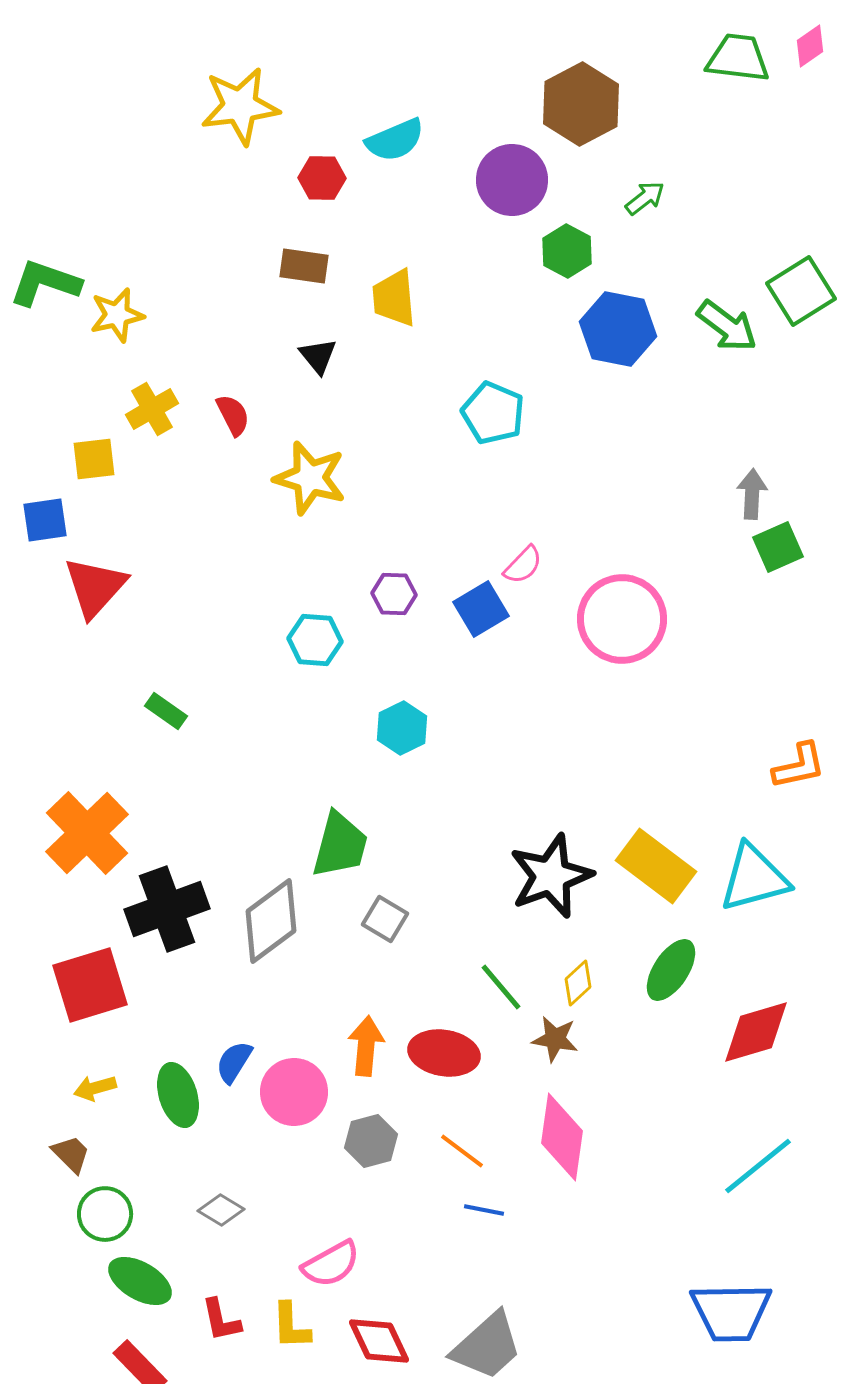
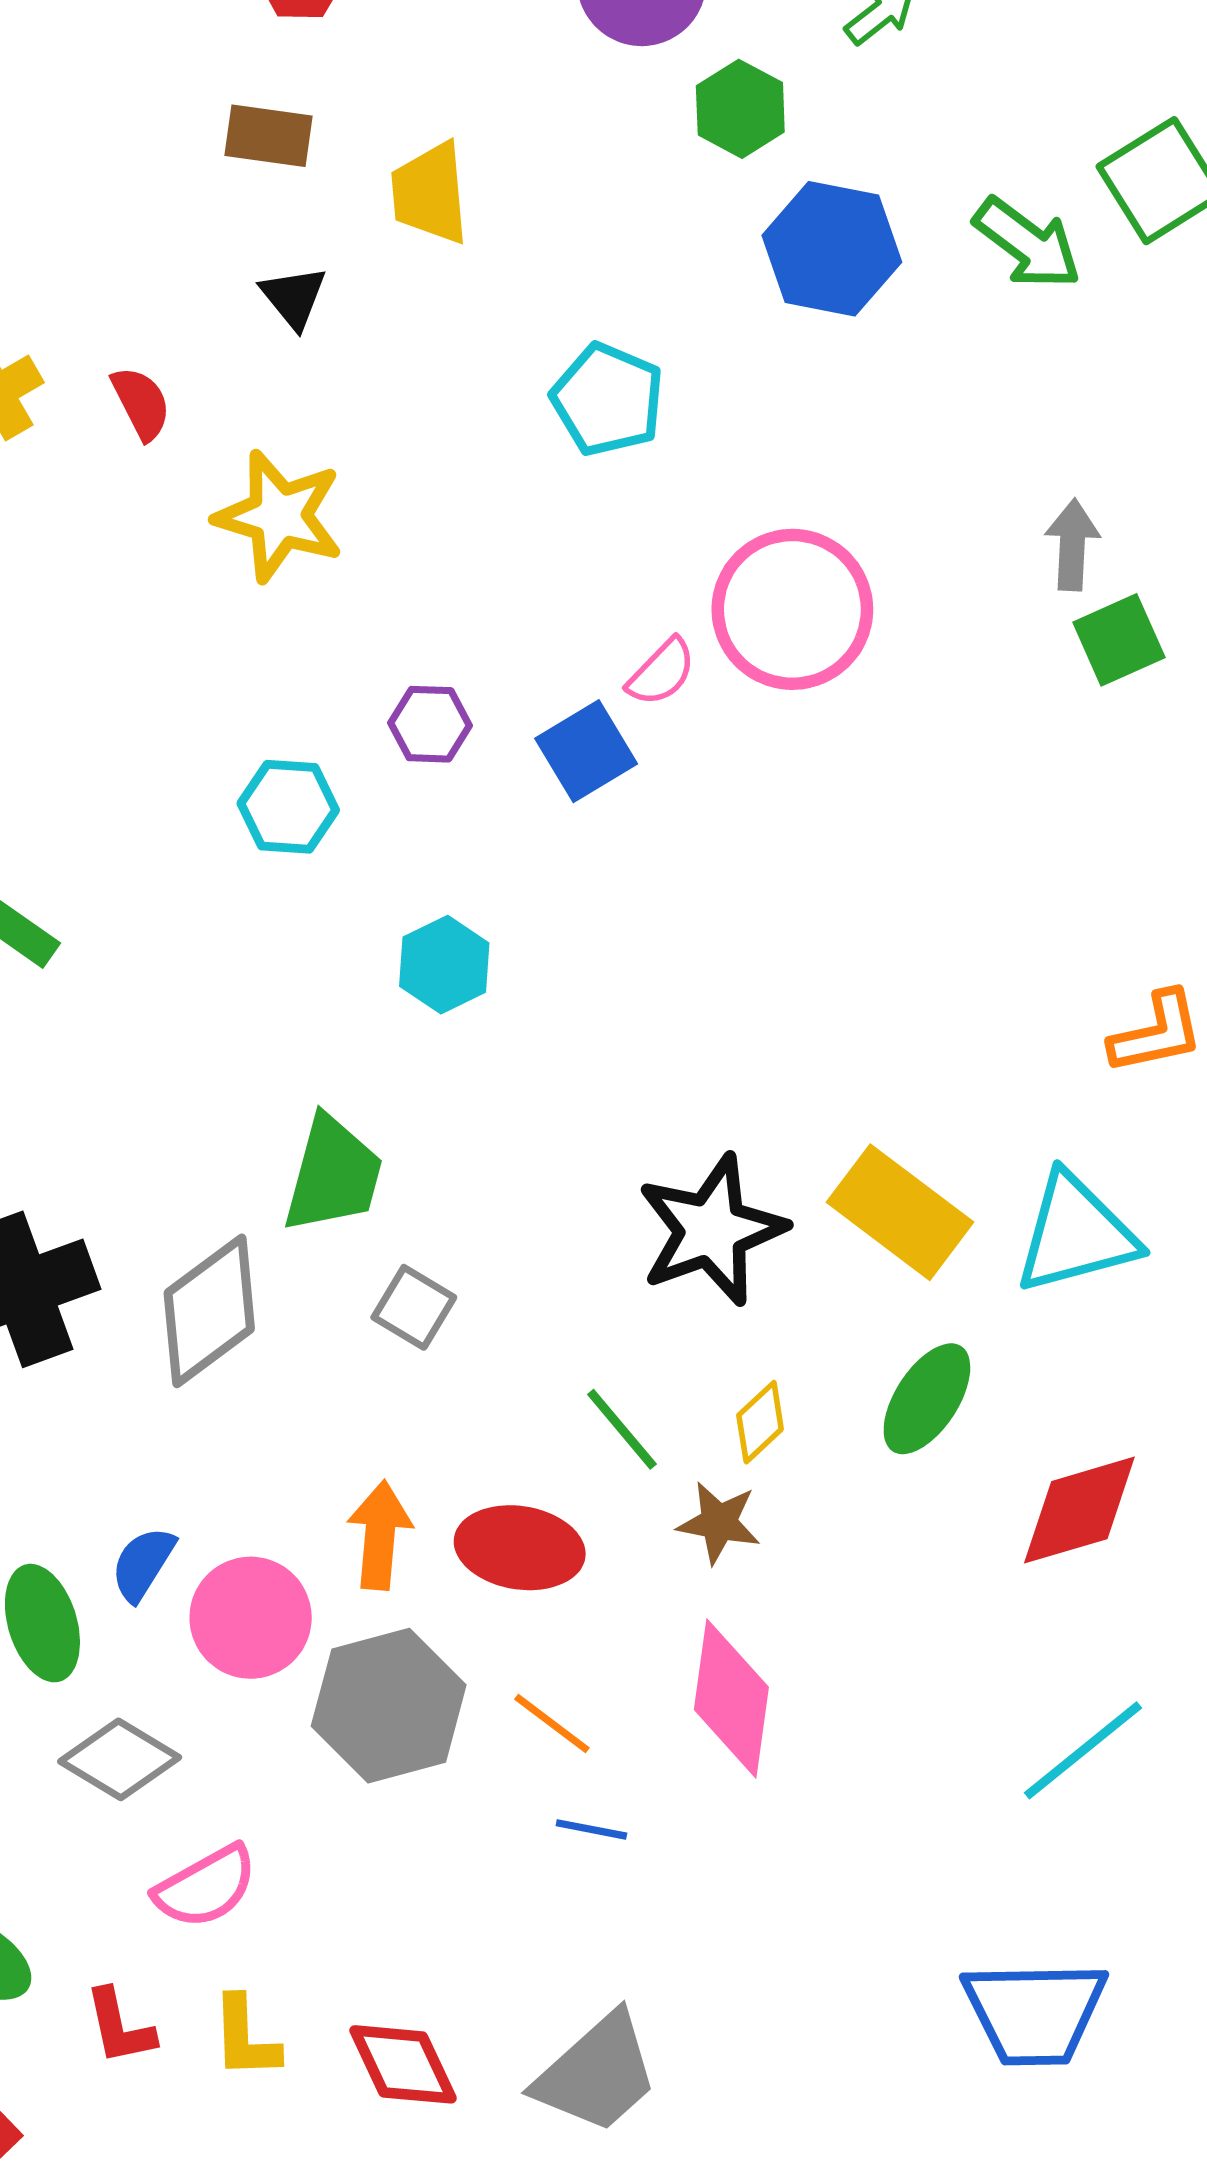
pink circle: (622, 619) -> (792, 609), moved
gray hexagon: (371, 1141) -> (389, 1706), size x1.6
gray diamond: (221, 1210) -> (120, 1759), moved, size x1.4
pink semicircle: (331, 1264) -> (206, 1887), moved

